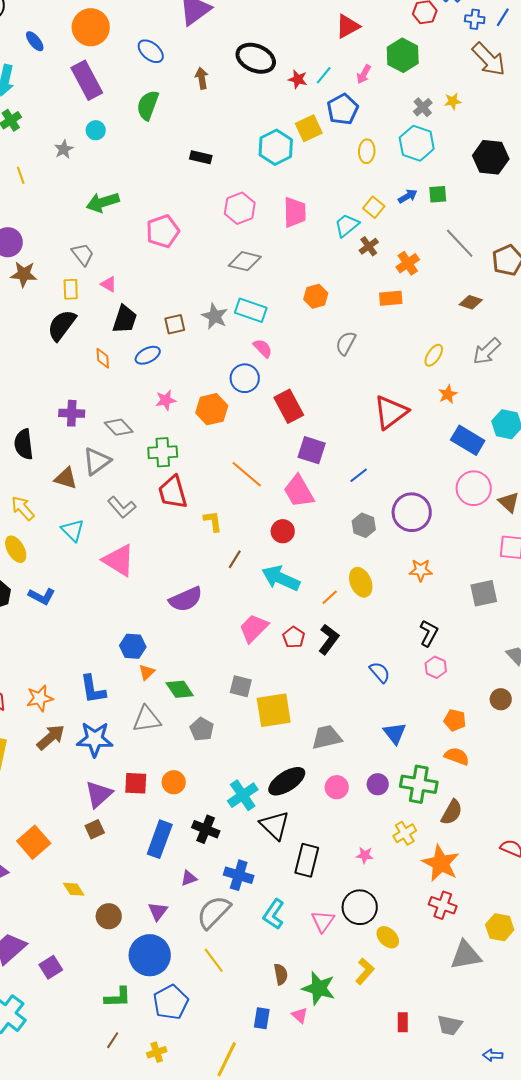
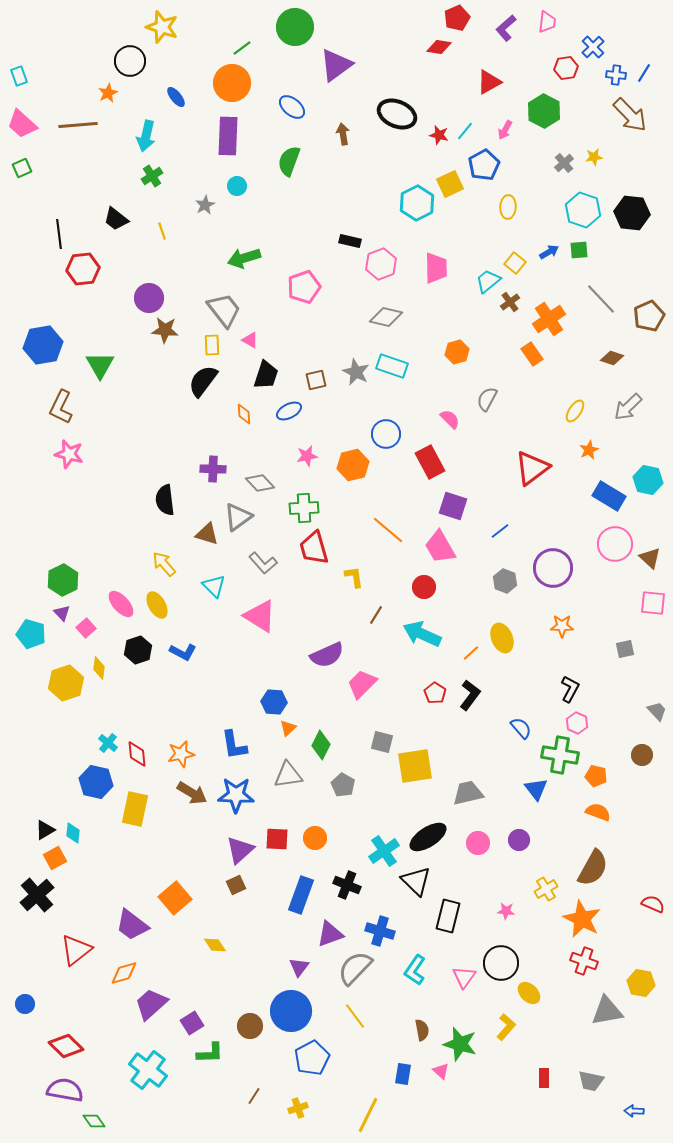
purple rectangle: (87, 80) -> (228, 136), turned 30
cyan hexagon: (417, 143) -> (583, 210), moved
black rectangle: (201, 157) -> (350, 241), moved
gray trapezoid: (83, 254) -> (224, 310), size x1.5
orange cross: (408, 263) -> (549, 319), size x1.4
orange rectangle: (391, 298) -> (532, 354), turned 60
pink semicircle: (263, 348) -> (450, 419), moved
gray square: (484, 593) -> (625, 649), size x0.7
pink trapezoid: (254, 628) -> (362, 684), moved
green diamond: (180, 689) -> (321, 745), turned 60
brown arrow: (51, 737) -> (192, 793), turned 72
green cross: (419, 784) -> (560, 755), moved
brown semicircle: (452, 812) -> (593, 868), size x1.4
purple triangle: (189, 878) -> (330, 934), size x1.6
brown circle: (109, 916) -> (250, 1026), moved
green L-shape: (118, 997) -> (210, 1053), moved

